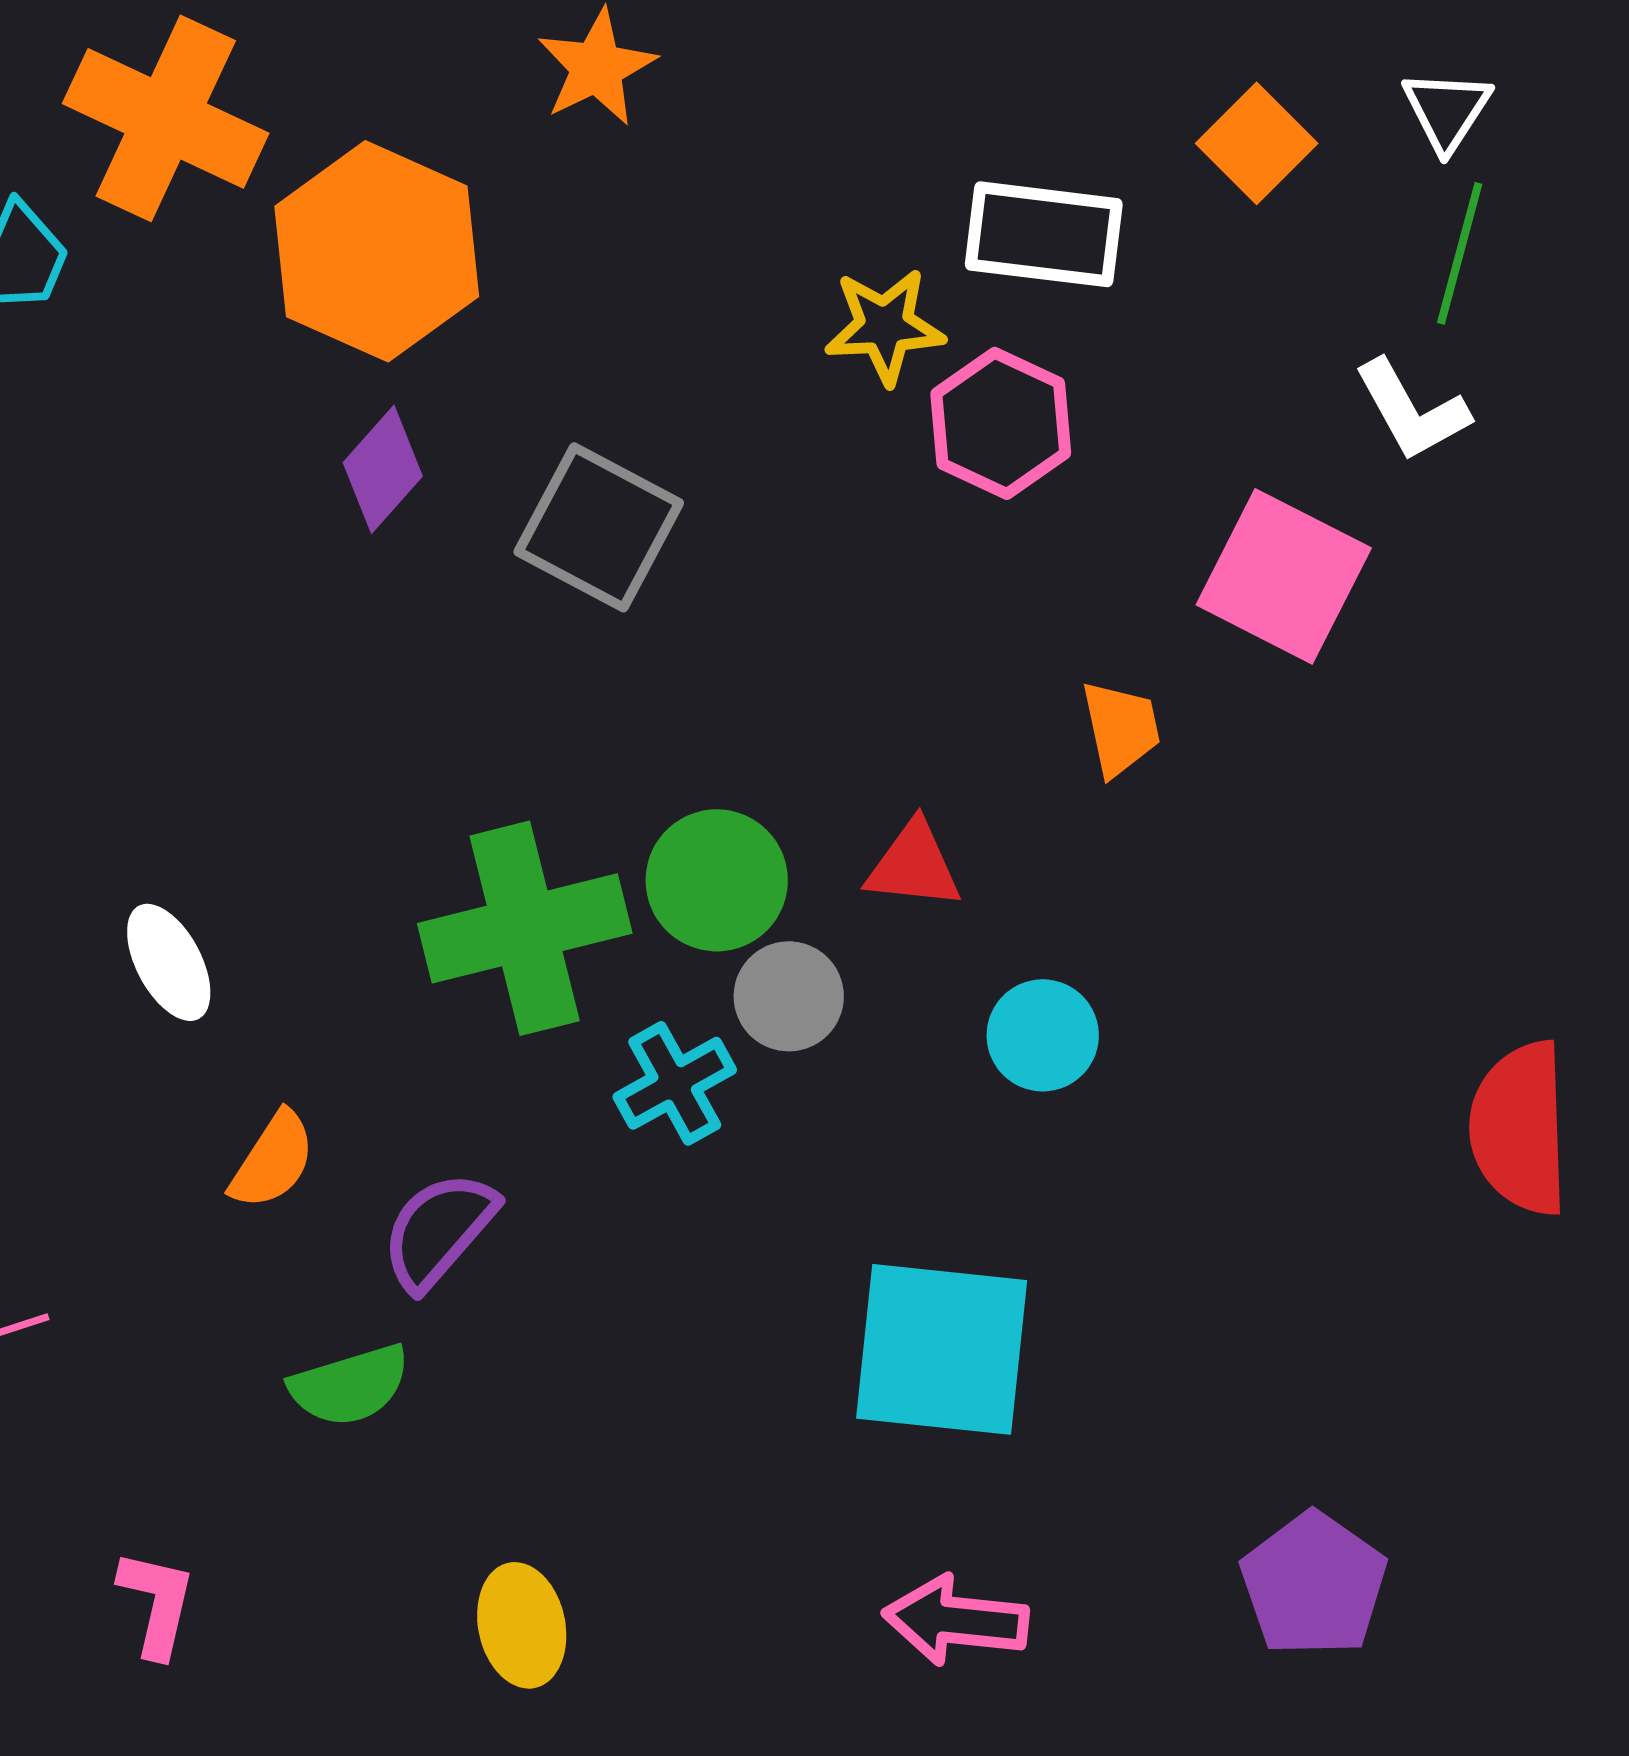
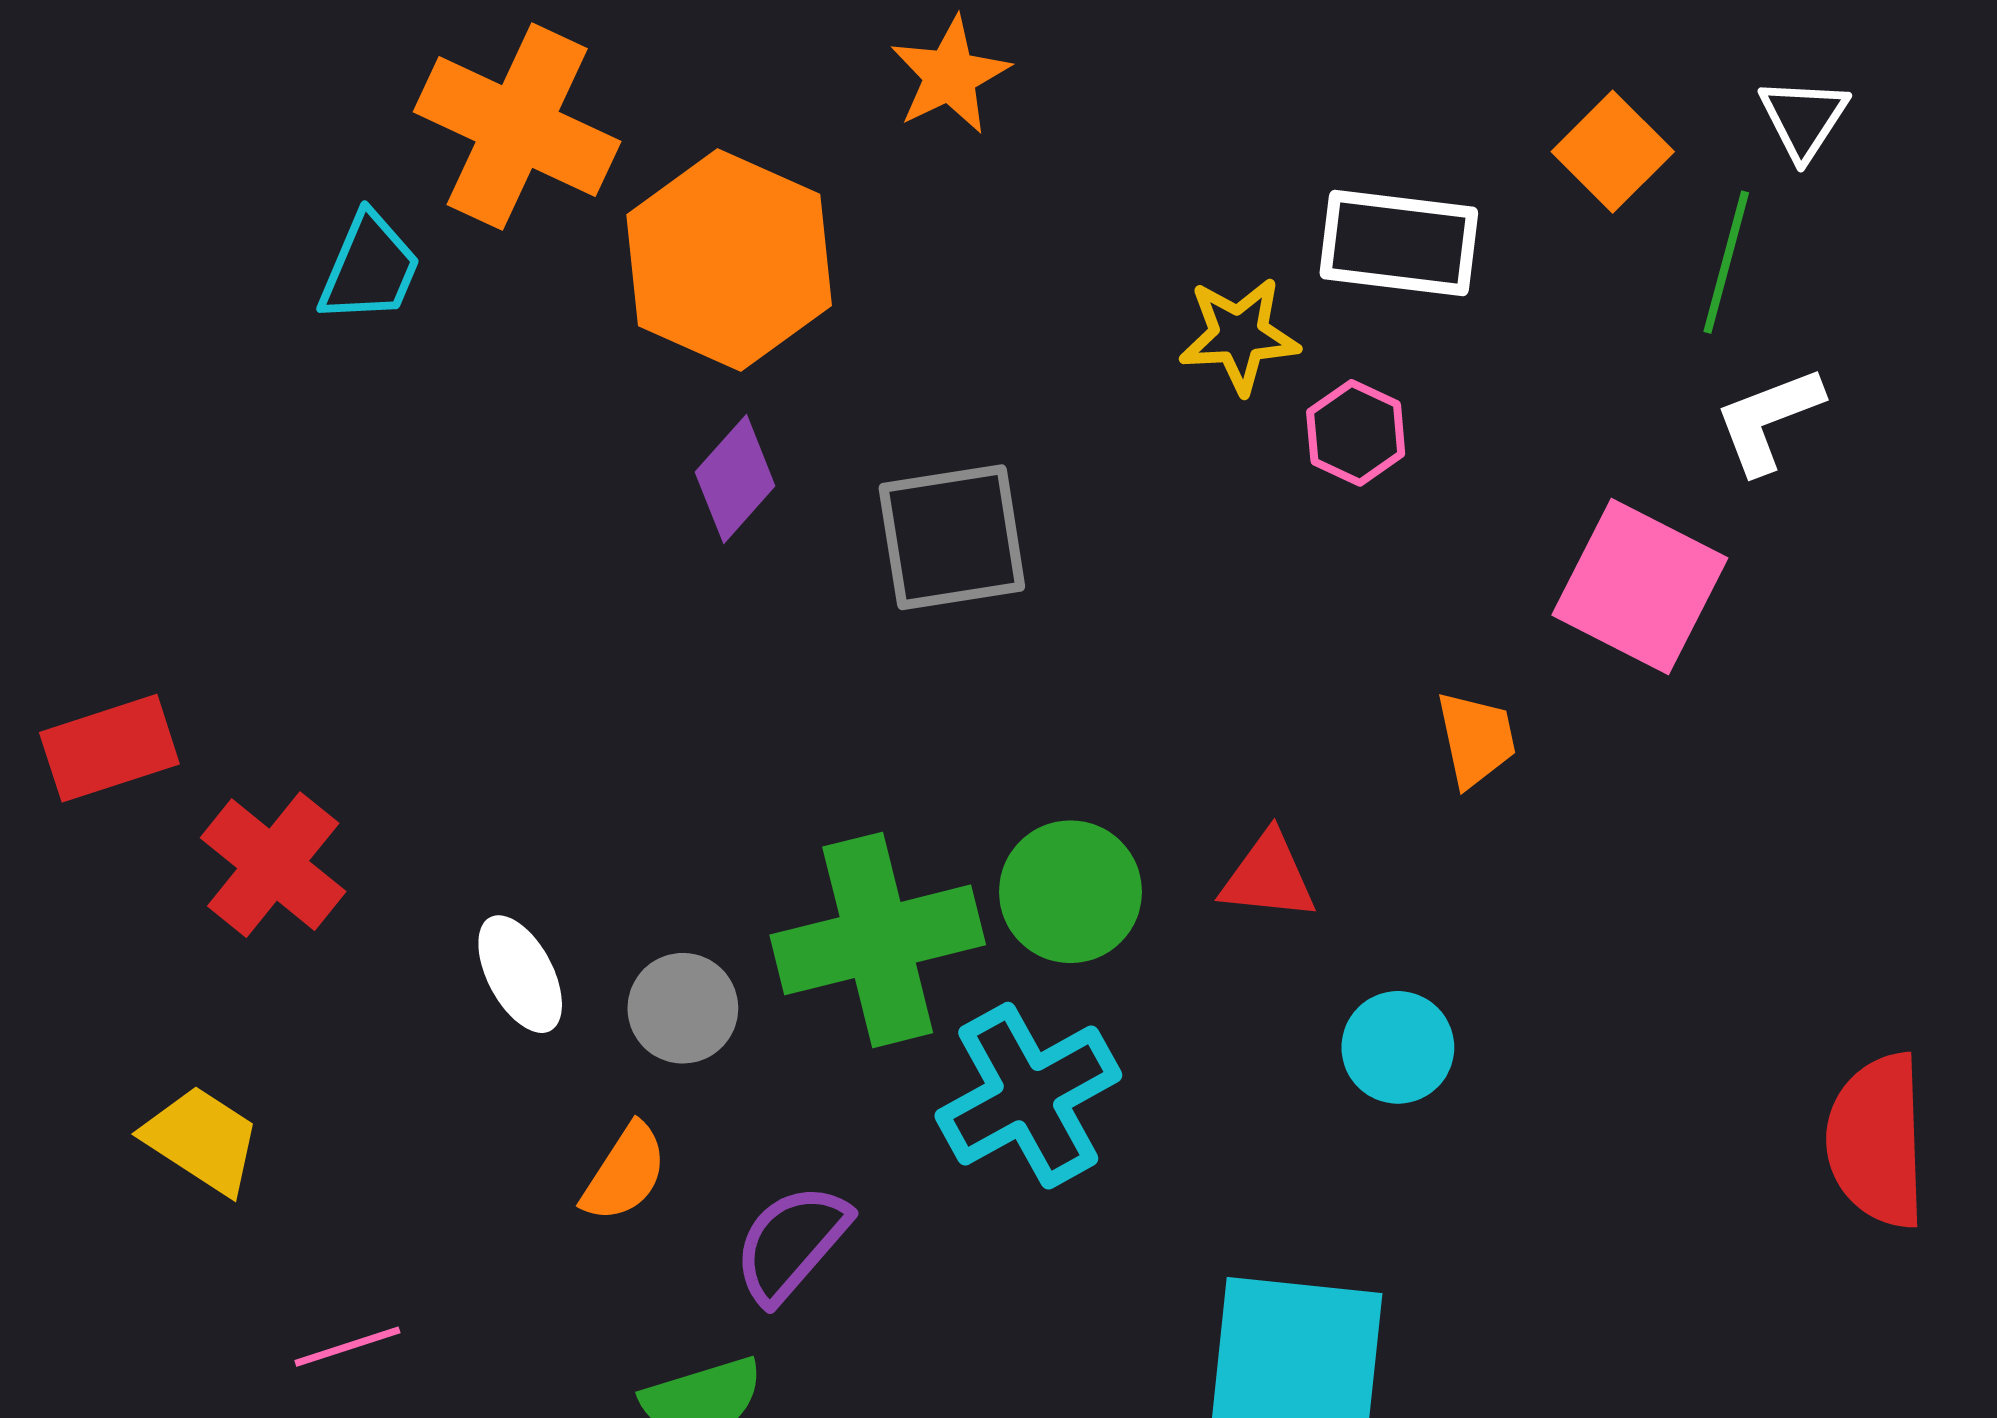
green line: (1460, 253) -> (1726, 262), moved
white L-shape: (1412, 410) -> (1768, 420), turned 98
pink hexagon: (1001, 423) -> (1356, 433), size x0.7
gray square: (599, 527) -> (952, 537), turned -37
gray circle: (789, 996) -> (683, 1008), moved
cyan cross: (675, 1083) -> (1028, 1096), size x1.5

